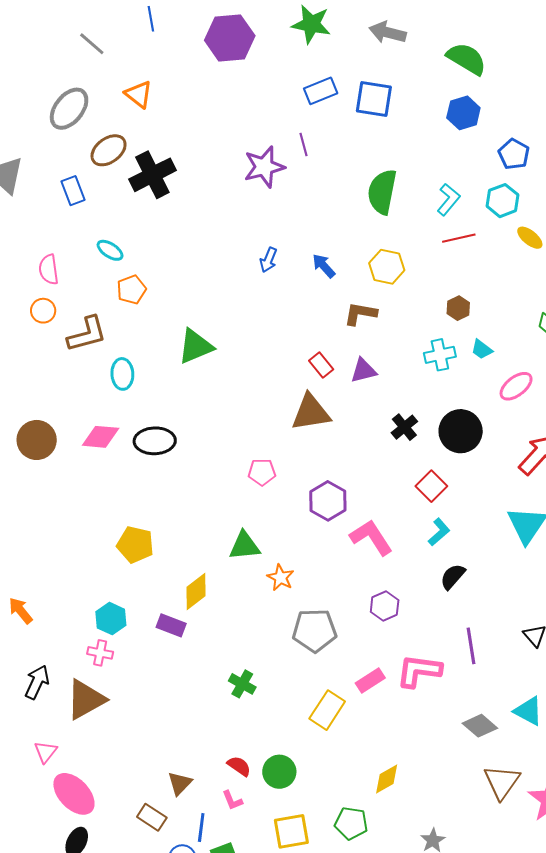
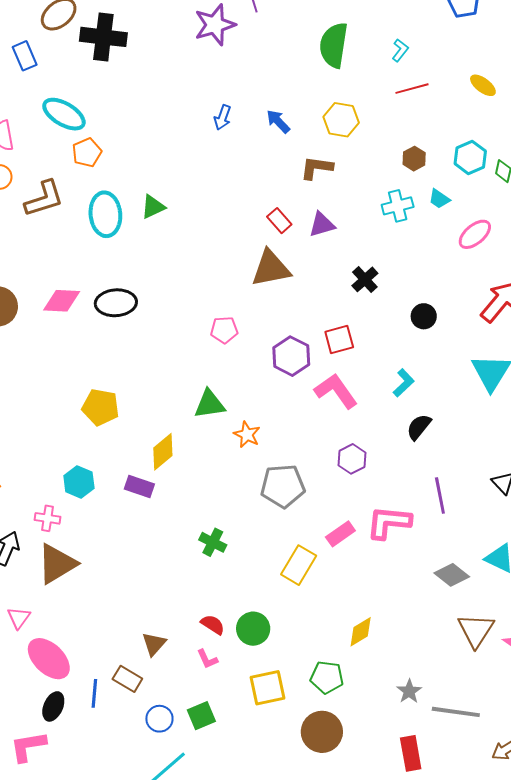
black cross: (152, 175) -> (103, 37), turned 36
cyan L-shape: (448, 199) -> (400, 50), size x0.7
cyan hexagon: (503, 201) -> (470, 157), moved
cyan ellipse: (110, 250) -> (64, 114), size x1.6
green triangle: (195, 346) -> (153, 207), size x0.7
cyan ellipse: (122, 374) -> (105, 214), moved, size x1.4
black circle: (461, 431) -> (424, 316), moved, size x0.6
red square: (431, 486) -> (339, 340), moved, turned 32
pink cross: (100, 653) -> (48, 518), moved
blue line: (201, 827) -> (94, 693), moved

